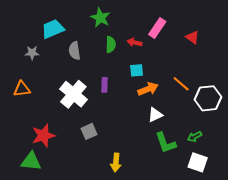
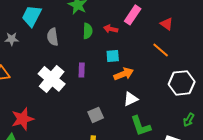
cyan trapezoid: (53, 29) -> (32, 16), turned -40
orange line: (181, 84) -> (161, 50), moved
gray square: (89, 131) -> (96, 115), moved
green arrow: (195, 137) -> (189, 120), moved, turned -32

